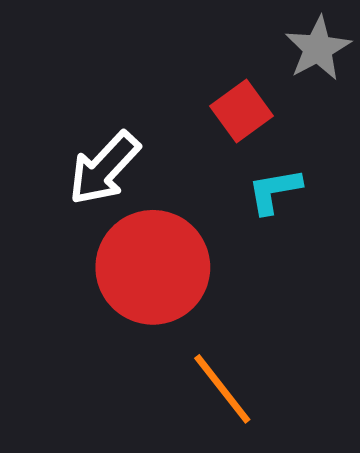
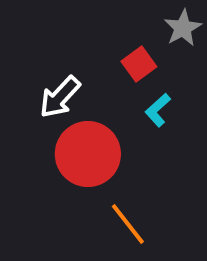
cyan L-shape: (274, 191) -> (158, 110), turned -32

